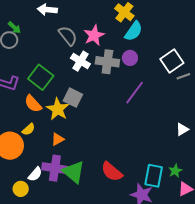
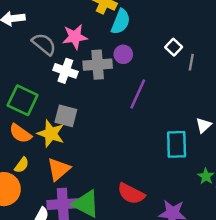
pink star: (94, 35) -> (75, 37), turned 30
white square: (172, 61) -> (174, 47), size x0.6
gray line: (183, 76) -> (191, 62), turned -48
orange triangle: (58, 139) -> (59, 169), size x1.5
cyan rectangle: (154, 176) -> (177, 144), moved

